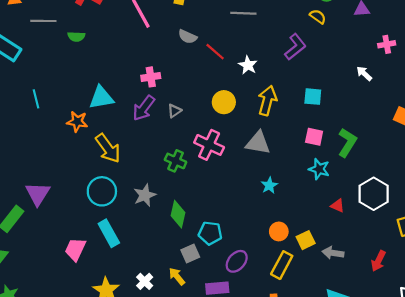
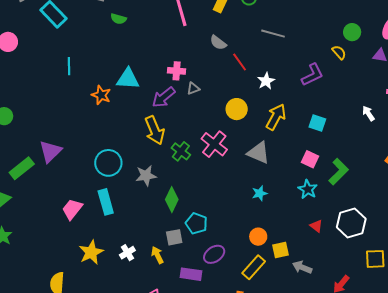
gray triangle: (174, 111) -> (193, 88), moved
yellow arrow: (108, 148) -> (155, 130), moved

